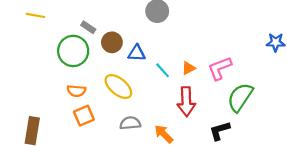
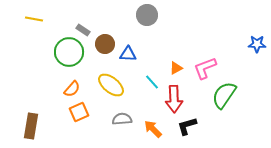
cyan line: (163, 70) -> (152, 82), moved
orange semicircle: (76, 91) -> (72, 89), turned -54
black L-shape: (220, 131) -> (187, 126), moved

